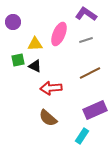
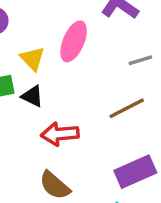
gray line: (86, 40) -> (140, 60), moved
yellow triangle: (35, 44) -> (32, 59), turned 49

